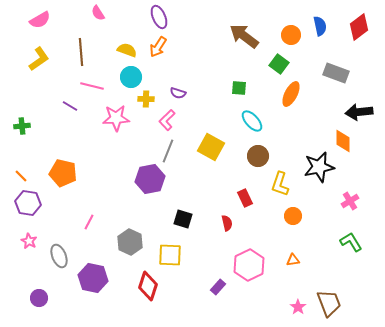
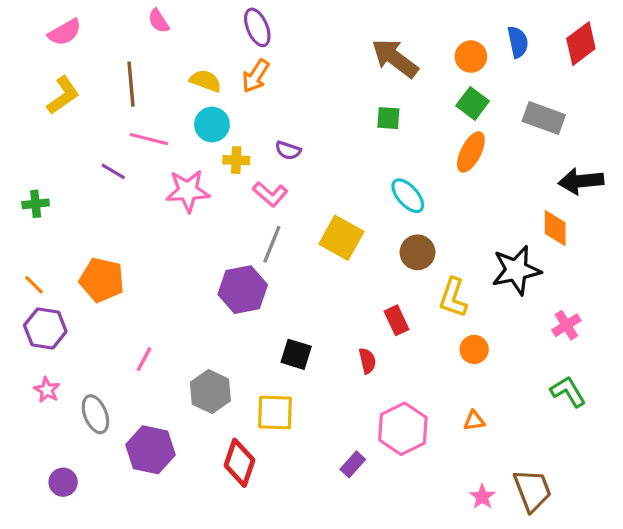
green square: (279, 64) -> (473, 103), moved
green square: (239, 88) -> (388, 118), moved
pink L-shape: (167, 120) -> (270, 194), turned -95

